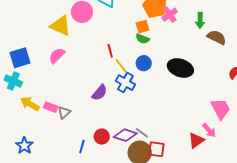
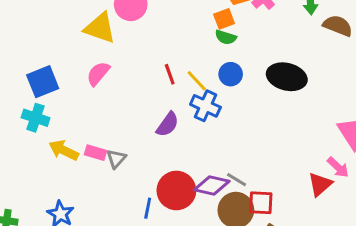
red line: (110, 51) -> (170, 74), moved
red circle: (102, 137) -> (176, 190), size x1.6

